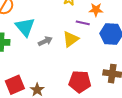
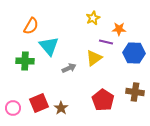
gray arrow: (45, 41) -> (69, 68), moved
red pentagon: (80, 82) -> (103, 100), turned 30

